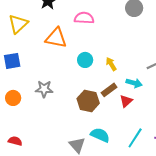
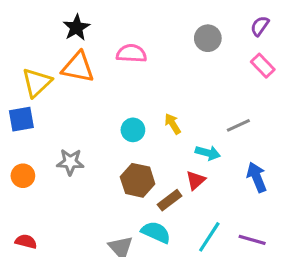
yellow triangle: (18, 24) -> (37, 83), moved
orange triangle: (56, 38) -> (78, 67), moved
cyan circle: (85, 60) -> (133, 130), moved
brown rectangle: (109, 90) -> (170, 200), moved

